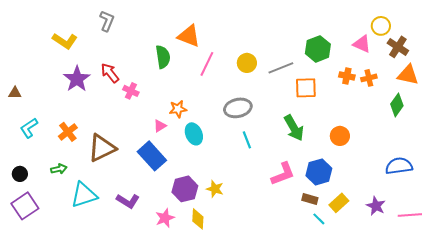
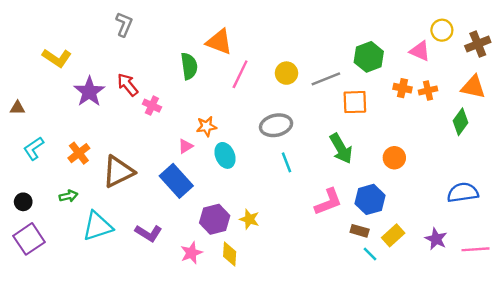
yellow L-shape: (65, 41) -> (57, 58), moved
brown cross: (398, 47) -> (478, 44), moved, turned 35

